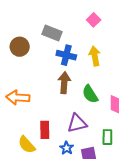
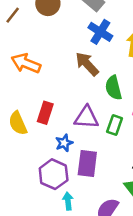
brown arrow: (64, 83) -> (87, 64), turned -65
green rectangle: (107, 137) -> (115, 125), moved

